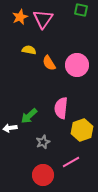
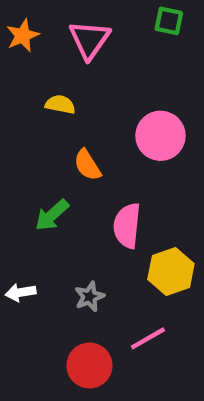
orange star: (20, 17) -> (23, 36), moved
orange semicircle: (49, 63) -> (87, 165), moved
green arrow: (29, 116) -> (52, 215), moved
white arrow: (10, 128) -> (21, 292), moved

